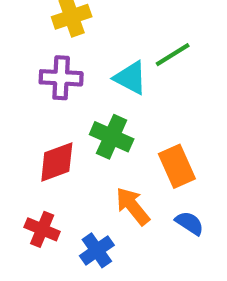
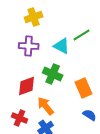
orange arrow: (133, 206) -> (46, 106), moved

